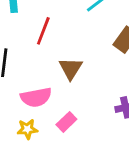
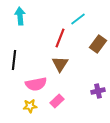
red line: (43, 31) -> (60, 38), moved

